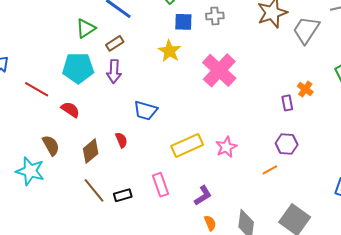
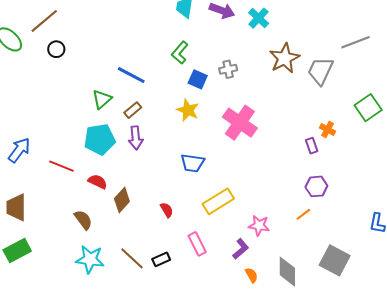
blue square: (183, 22) -> (198, 79), turned 30
blue trapezoid: (145, 111) -> (193, 163), moved
red semicircle: (121, 140) -> (167, 210), moved
pink star: (226, 147) -> (259, 225), moved, turned -30
brown diamond: (91, 151) -> (122, 200), moved
cyan star: (30, 171) -> (90, 259), moved

